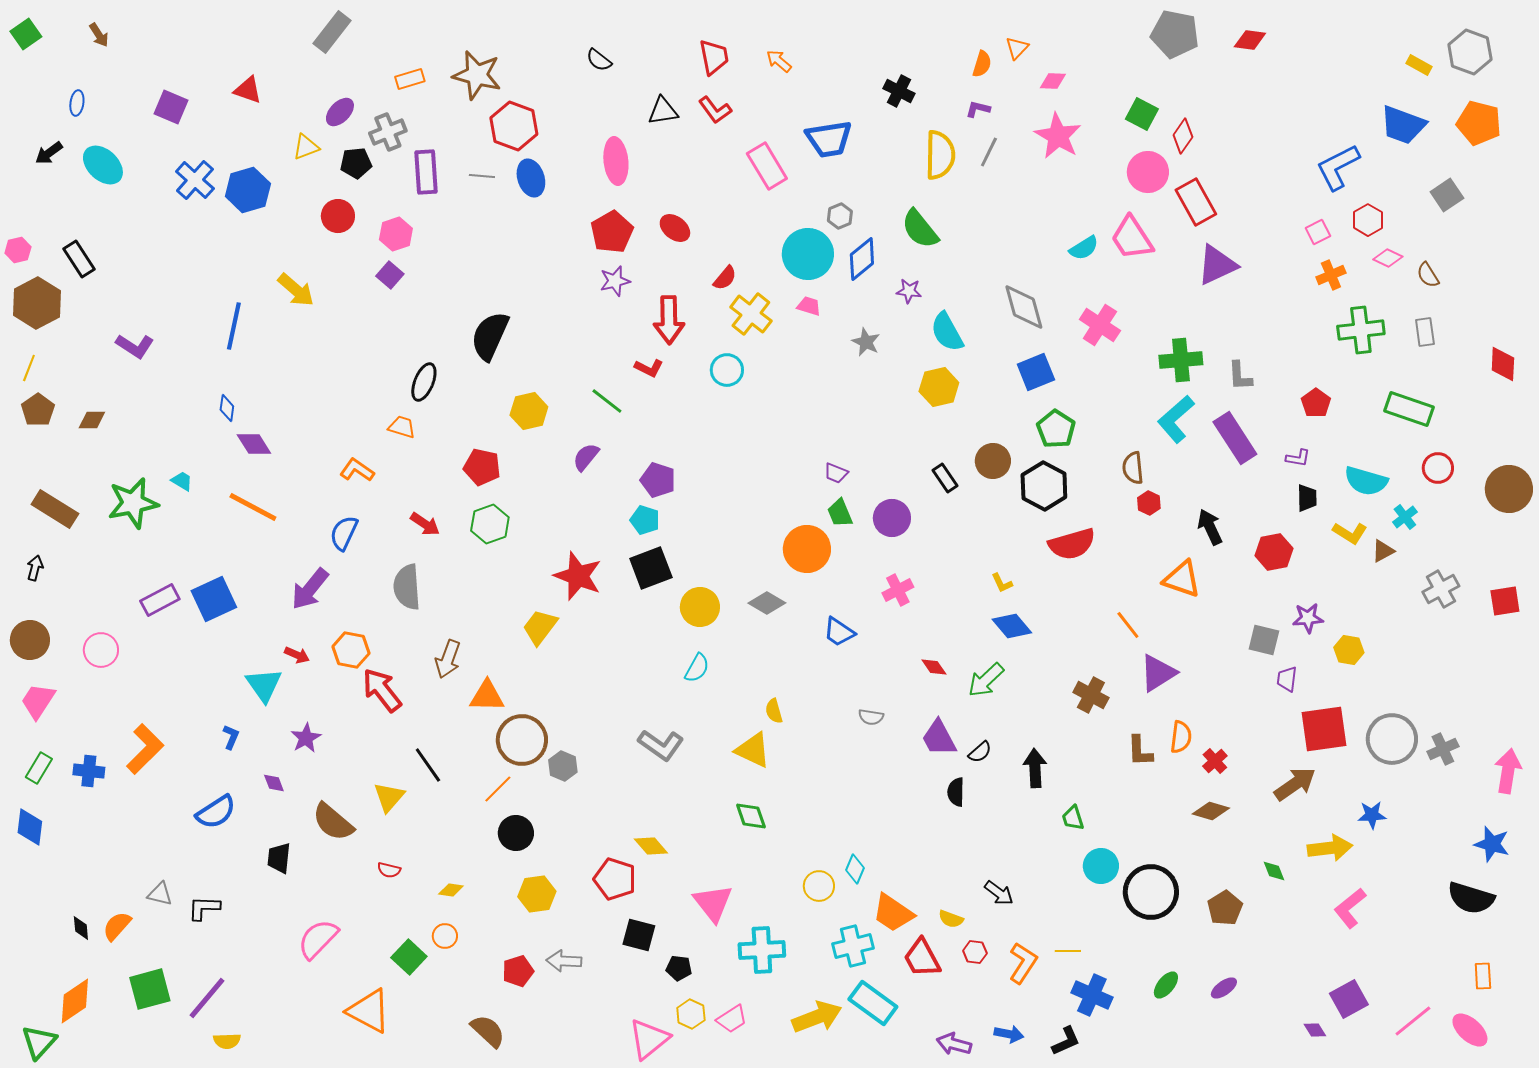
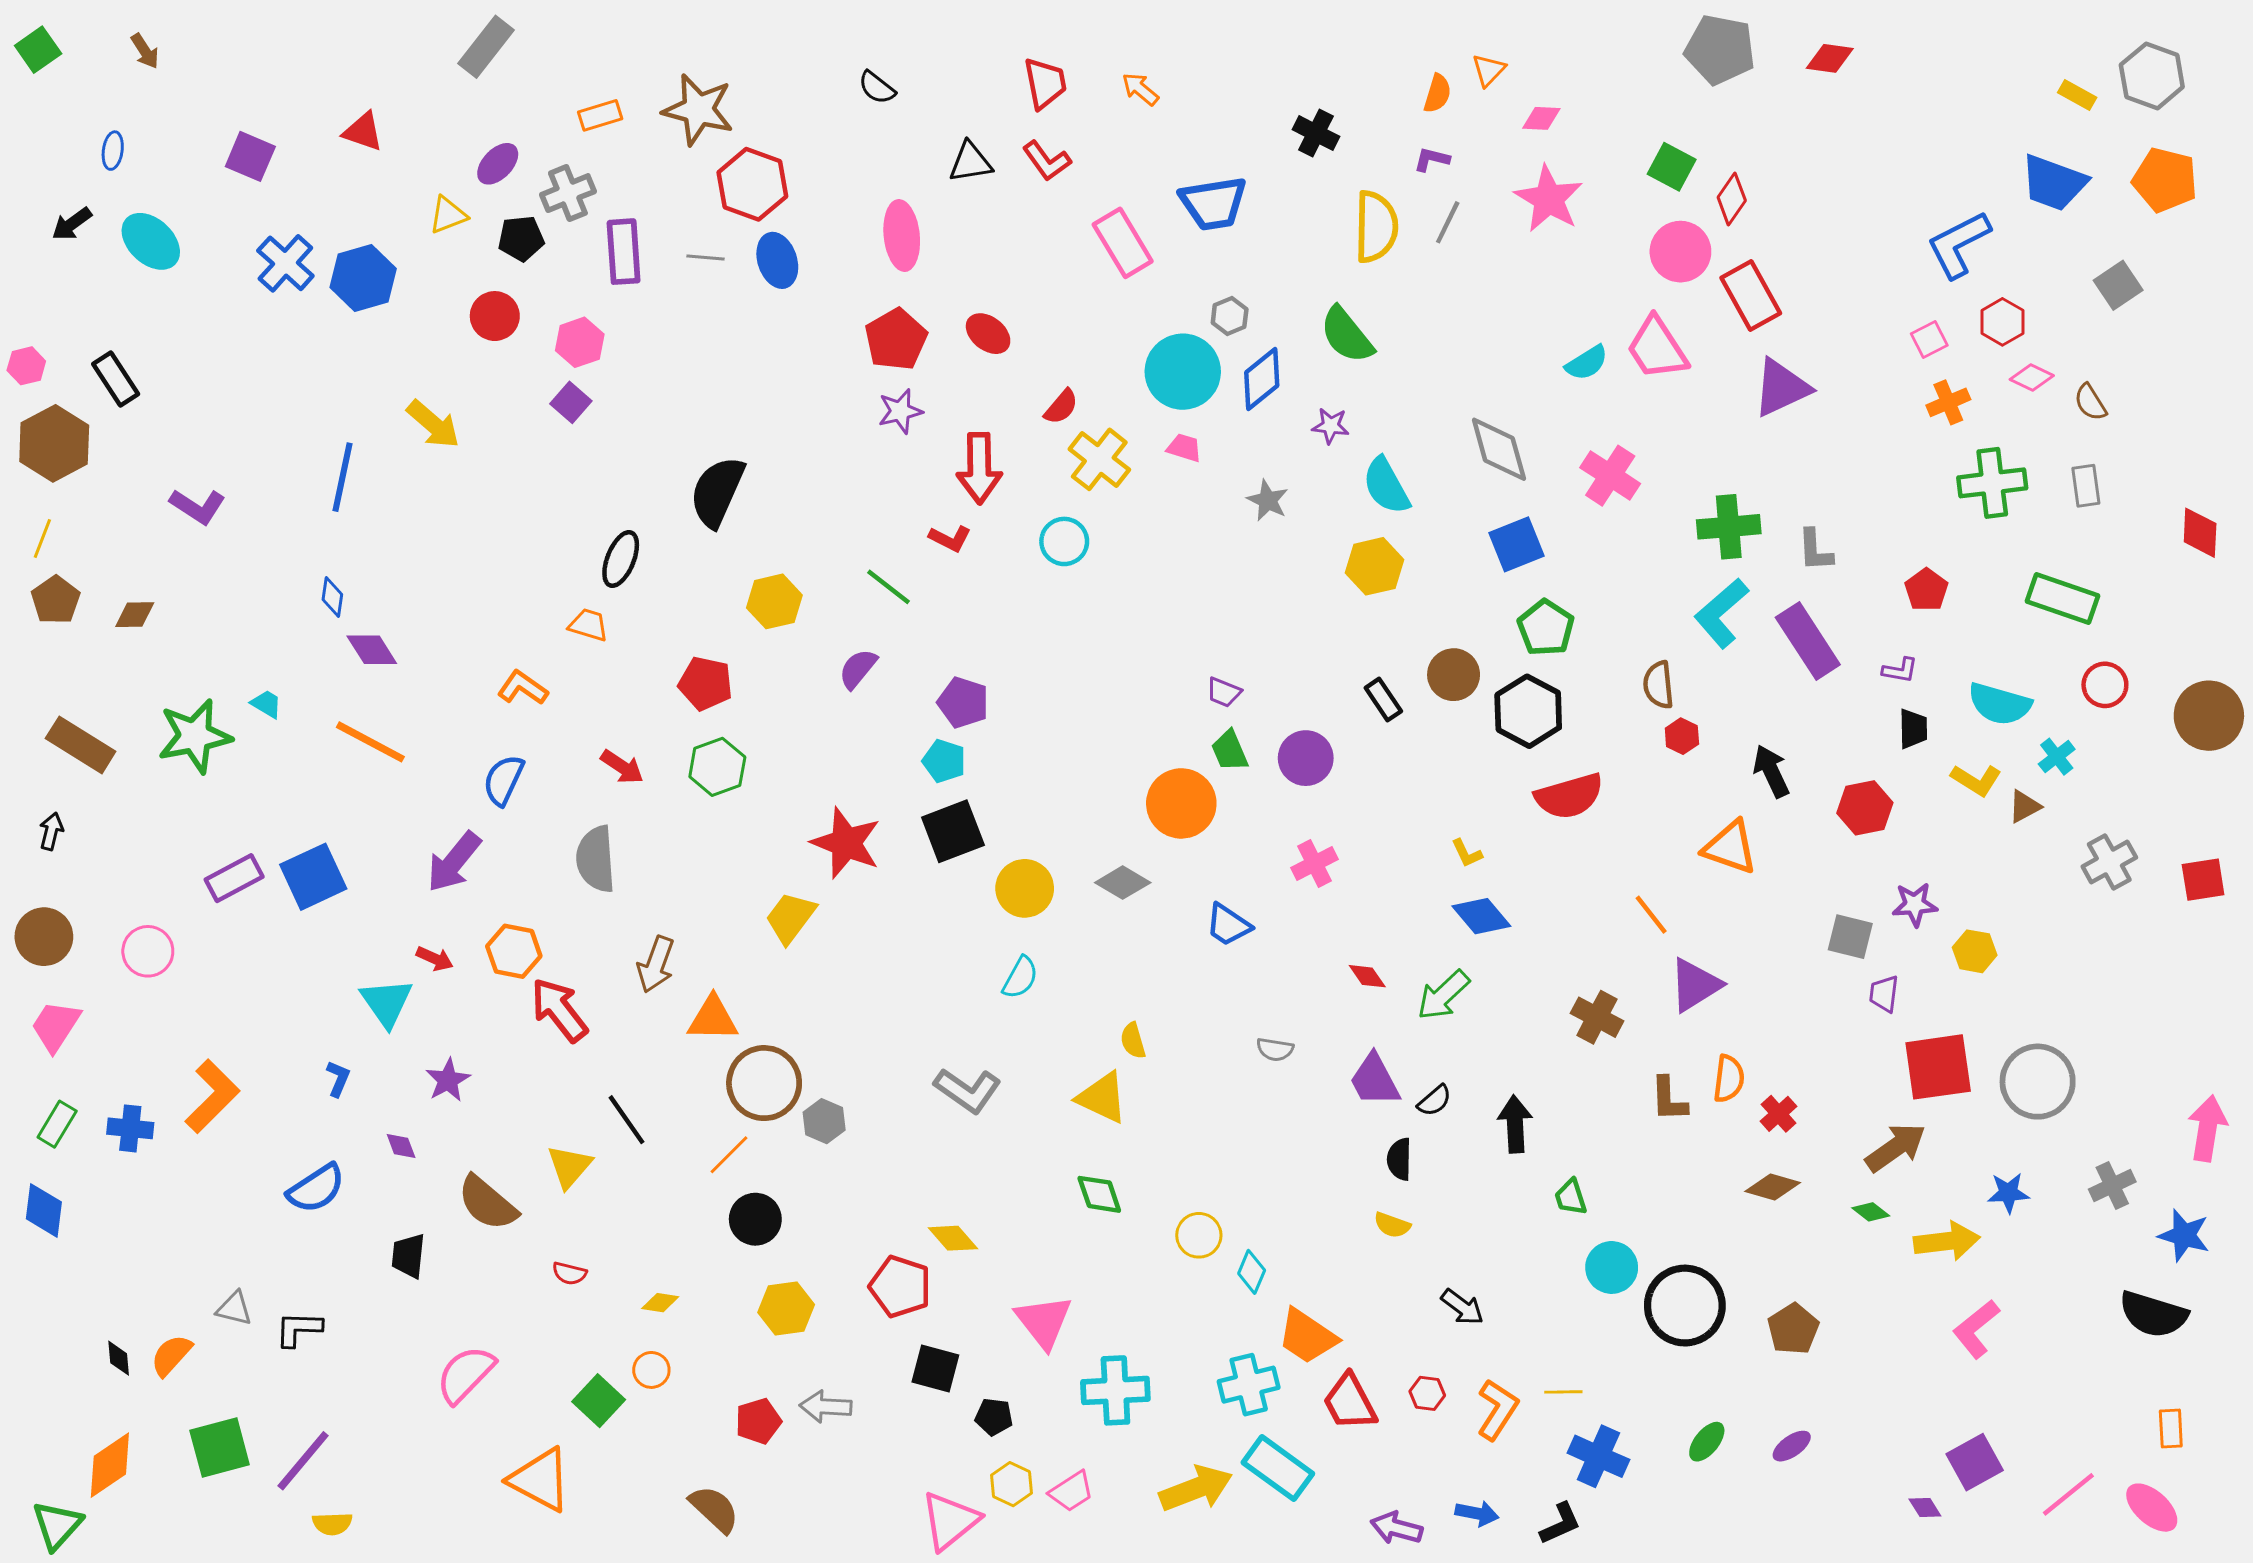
gray cross: (1443, 749) -> (2112, 1186), moved
green diamond: (1274, 871) -> (1871, 1212), moved, turned -30
yellow circle: (819, 886) -> (1199, 1235), moved
yellow semicircle: (951, 919) -> (1392, 1225), moved

